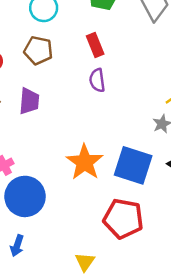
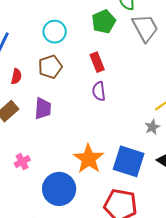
brown pentagon: (38, 50) -> (50, 67), turned -30
blue circle: (25, 196) -> (59, 189), moved

